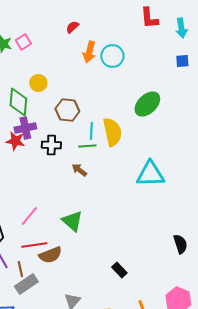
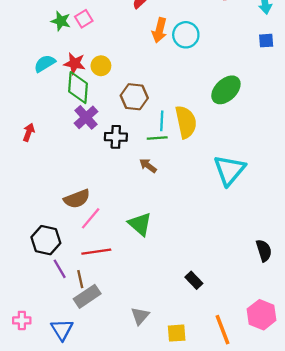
purple cross: (25, 128) -> (86, 117), turned -30
red star: (15, 141) -> (75, 63), moved
cyan triangle: (150, 174) -> (229, 170), turned -48
brown semicircle: (50, 255) -> (77, 199), moved

